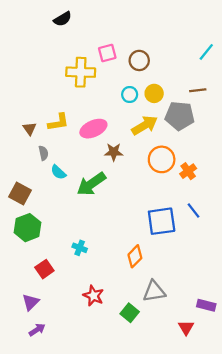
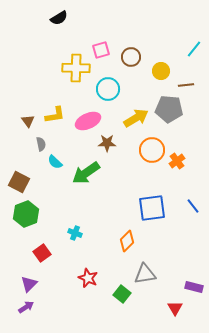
yellow circle: (154, 93) -> (161, 71), moved
cyan circle: (130, 95) -> (108, 89), moved, size x1.5
blue line: (193, 211) -> (193, 206), moved
purple arrow: (37, 330) -> (26, 307), moved

